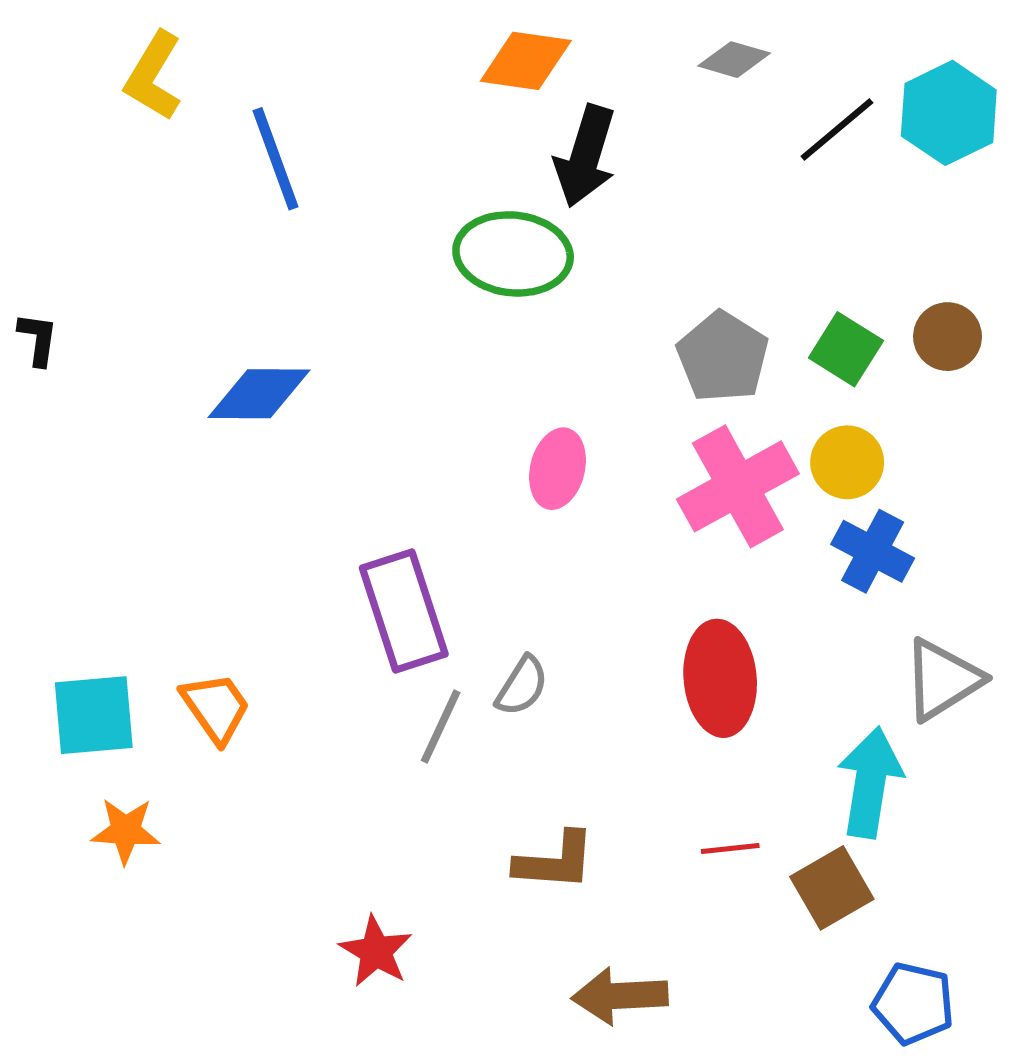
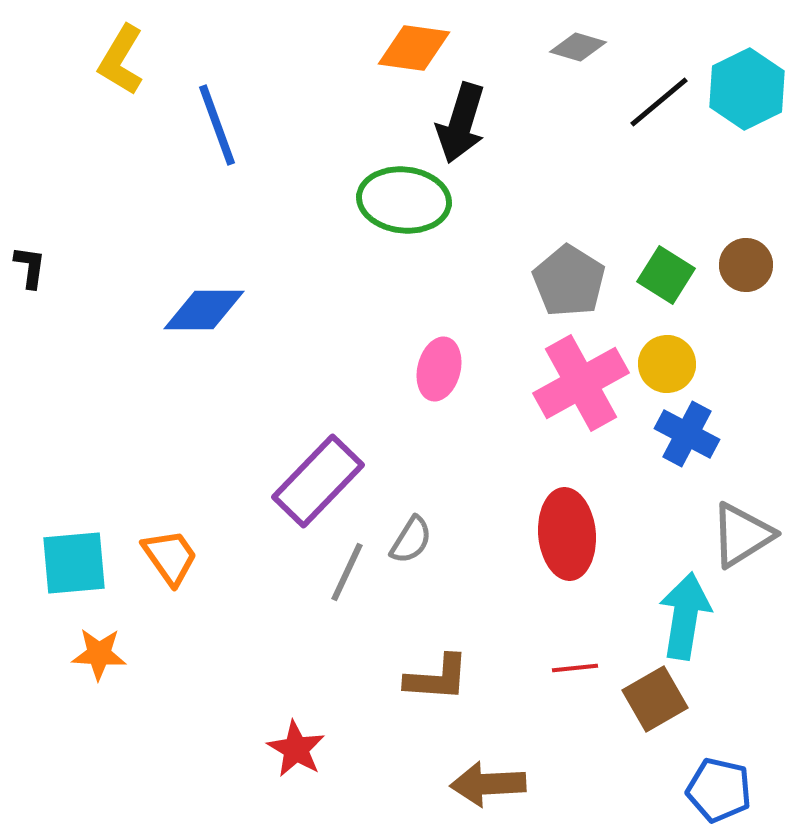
purple rectangle: (404, 611) -> (318, 481), turned 62

